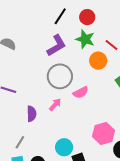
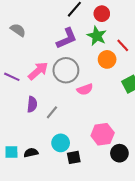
pink arrow: (55, 105) -> (38, 71), moved, size x1.5
gray line: (20, 142) -> (52, 112), moved

